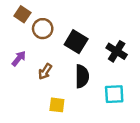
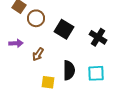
purple arrow: (19, 58) -> (16, 43), turned 48
black semicircle: (82, 76) -> (69, 70), moved

